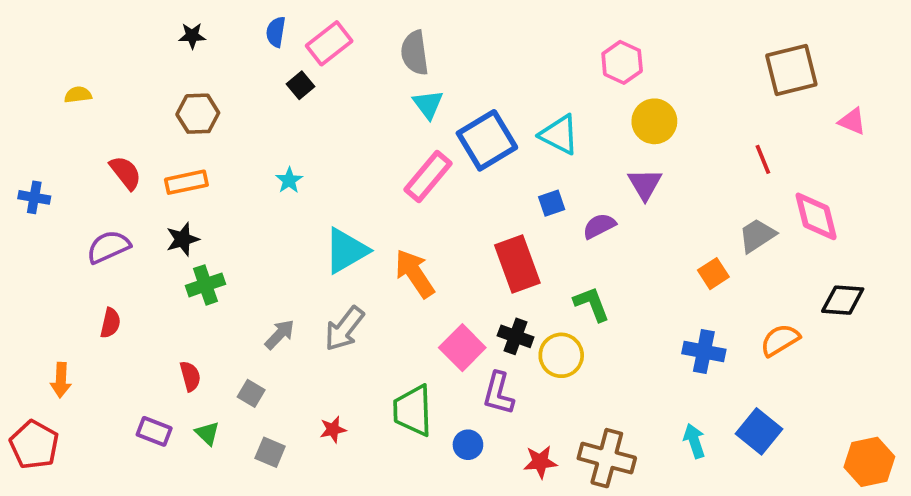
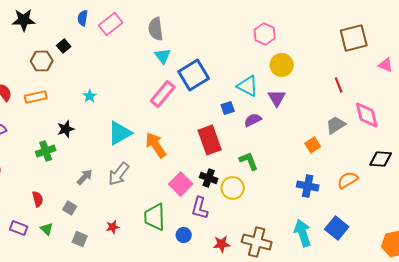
black star: (192, 36) -> (24, 20), moved, size x1.6
black square: (301, 85) -> (64, 46), moved
cyan triangle: (559, 135) -> (248, 86), moved
black star: (183, 239) -> (66, 129), moved
cyan arrow: (694, 441) -> (303, 233), size x1.5

